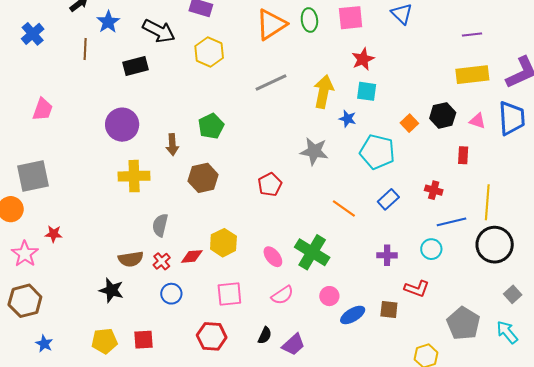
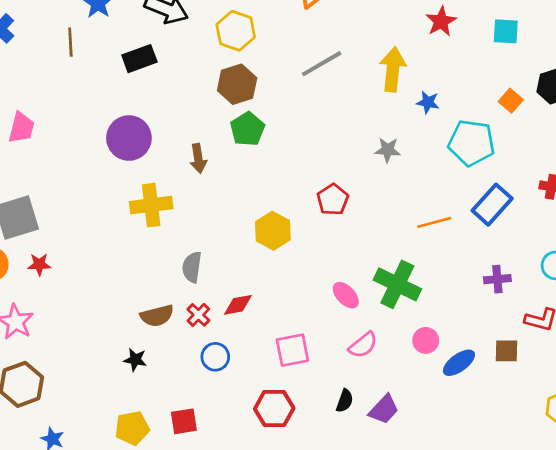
cyan square: (367, 91) -> (506, 31), moved
gray star: (314, 151) -> (388, 150), size x0.7
brown hexagon: (203, 178) -> (237, 84), moved
blue rectangle: (388, 199) -> (492, 205), size x1.4
orange line: (344, 209) -> (434, 222), turned -45
red star: (54, 234) -> (39, 264), moved
yellow hexagon: (223, 243) -> (273, 231), moved
black star: (111, 290) -> (135, 360), size x0.7

